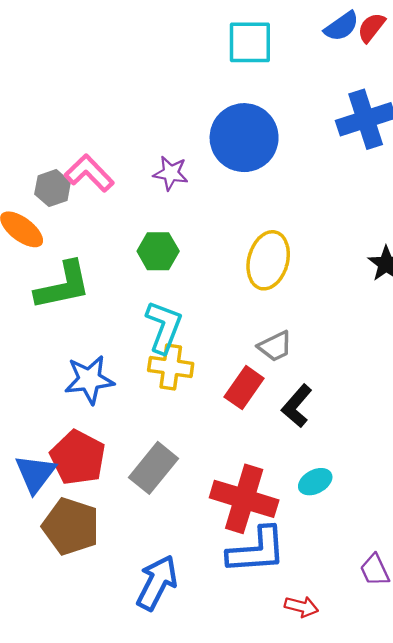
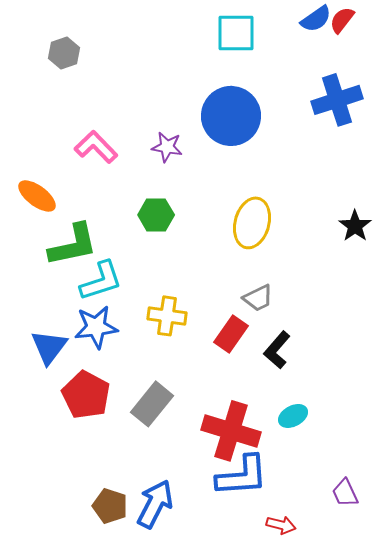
gray hexagon: (53, 188) -> (64, 53), moved
cyan L-shape: (164, 327) -> (101, 281), moved, turned 51
blue triangle: (35, 474) -> (49, 347), moved
brown pentagon: (71, 526) -> (110, 506), moved, size x0.7

